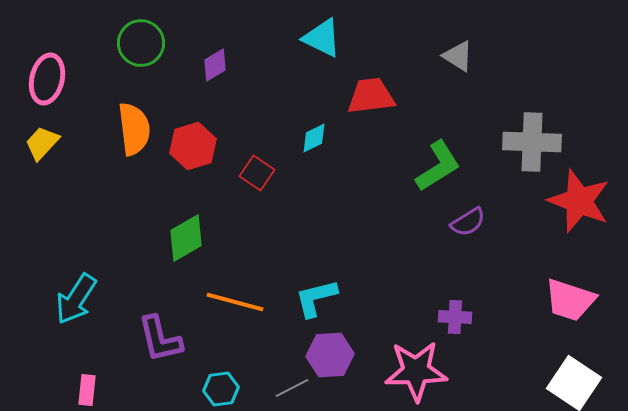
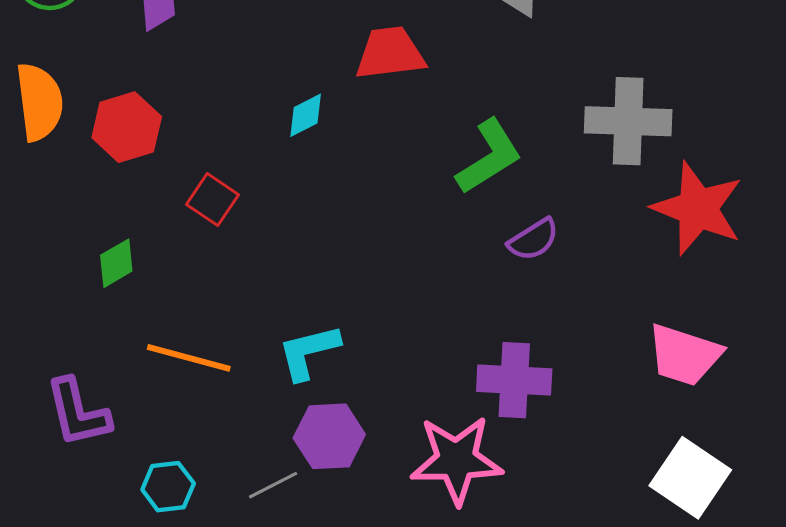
red square: (257, 173) -> (212, 200), moved
green diamond: (186, 238) -> (116, 263), size x0.7
purple cross: (455, 317) -> (514, 380), size x1.5

